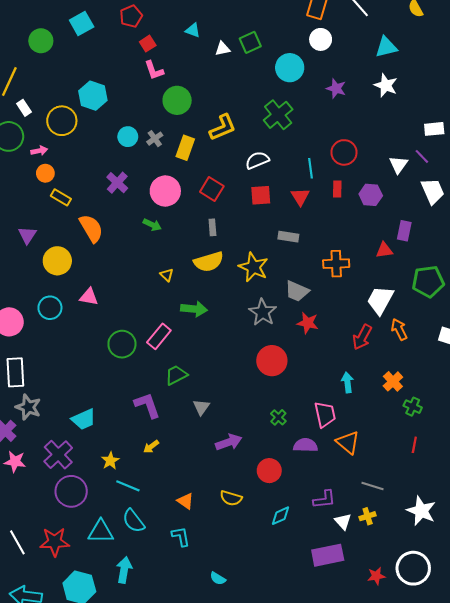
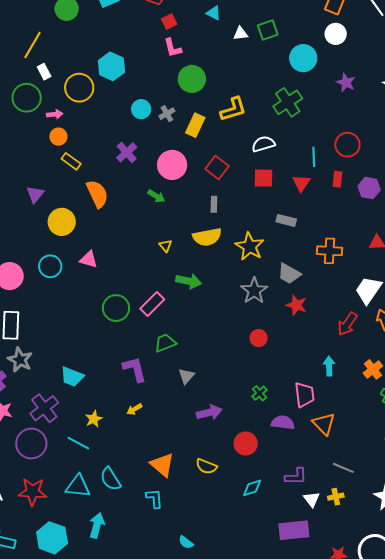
red circle: (272, 361) -> (259, 338), size x0.6
cyan trapezoid: (84, 419) -> (72, 377), turned 40
cyan line: (128, 486) -> (78, 443), moved
purple circle: (71, 491) -> (31, 444), moved
orange triangle: (186, 501) -> (162, 465), size x1.5

